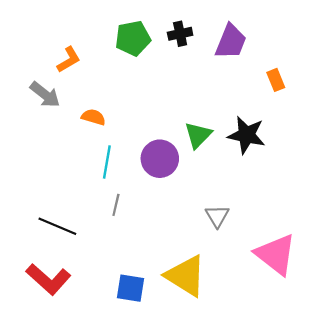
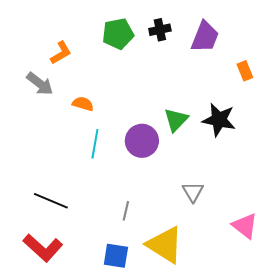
gray line: (116, 205) -> (126, 211), moved
pink triangle: (276, 254) -> (245, 226), size x0.7

